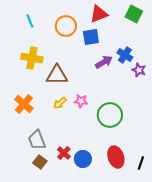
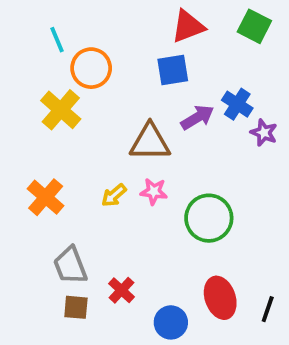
orange circle: (66, 26) -> (91, 68), moved
yellow cross: (32, 58) -> (61, 110), turned 30
brown triangle: (57, 75) -> (150, 142), moved
blue circle: (83, 159) -> (171, 322), moved
brown square: (40, 162) -> (76, 307), turned -32

